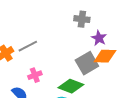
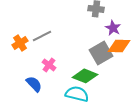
pink cross: (35, 75) -> (49, 65), turned -32

